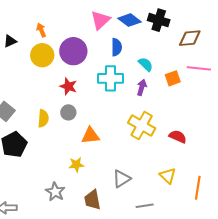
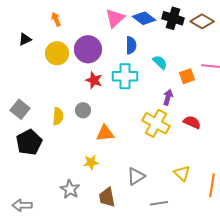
orange arrow: (41, 30) -> (56, 19), moved
brown diamond: (190, 38) -> (202, 21), moved, turned 35
red star: (68, 86) -> (94, 80), moved
purple arrow: (142, 87) -> (168, 97), moved
red semicircle: (178, 137) -> (192, 122), moved

